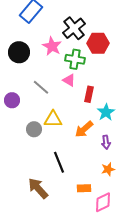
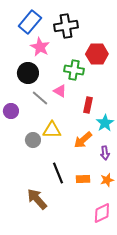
black cross: (74, 28) -> (66, 26), moved, turned 30
pink star: (52, 46) -> (40, 47), moved
black circle: (19, 52) -> (28, 73), moved
pink triangle: (69, 80) -> (60, 91), moved
orange rectangle: (84, 188) -> (83, 179), moved

